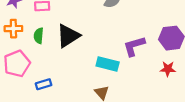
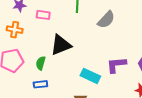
green semicircle: (39, 36) -> (41, 63), moved
blue rectangle: (44, 84) -> (40, 84), moved

